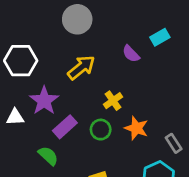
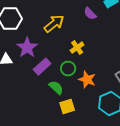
orange star: (136, 128) -> (87, 80), moved
green semicircle: (48, 156) -> (56, 88), moved

